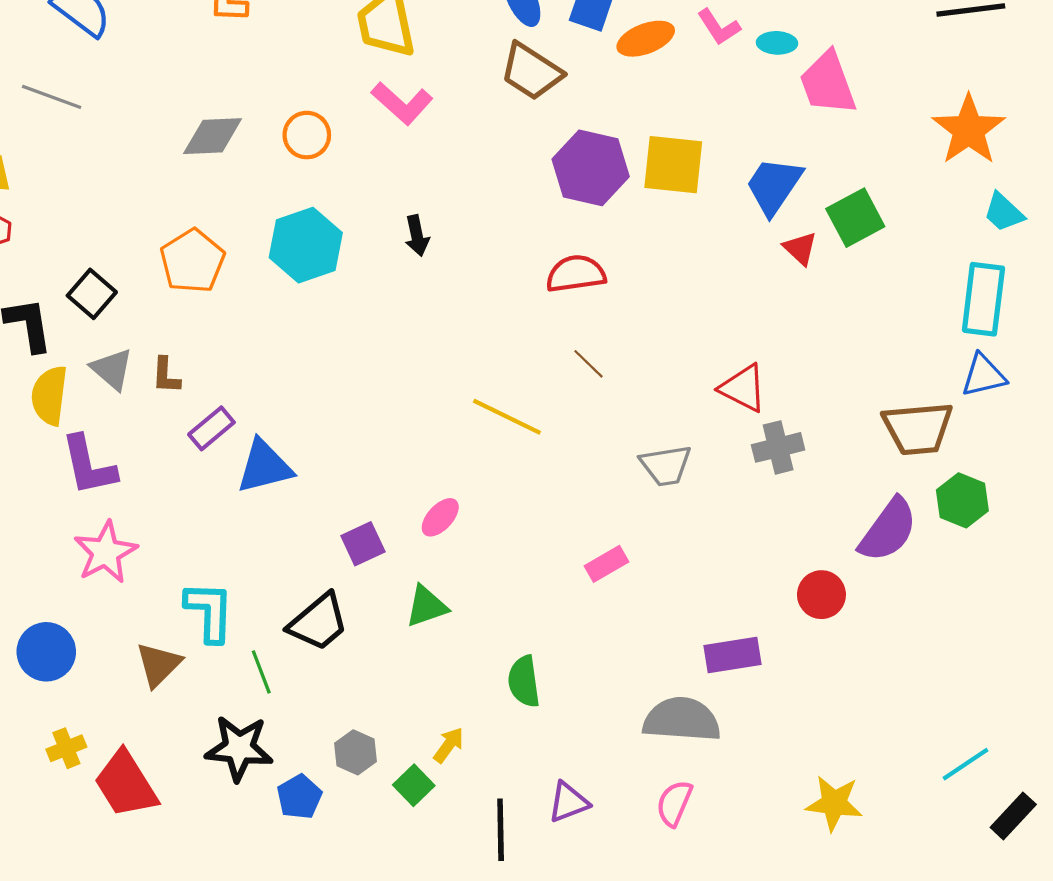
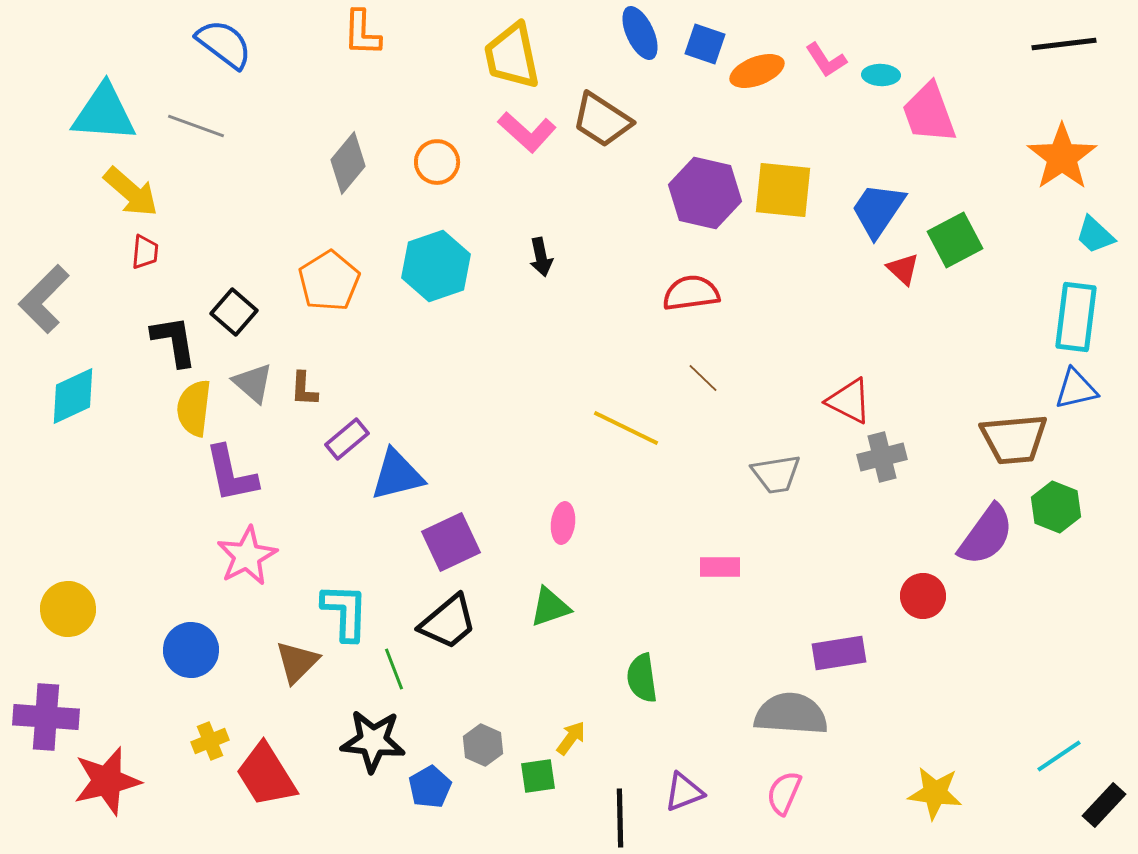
brown trapezoid: (531, 71) -> (602, 120), moved
gray diamond: (213, 136) -> (348, 163), turned -48
pink ellipse: (440, 517) -> (563, 523), turned -36
purple square: (363, 544) -> (451, 542), moved, size x1.4
pink rectangle: (606, 564) -> (720, 567), turned 30
green square: (414, 785) -> (538, 776), turned 36

